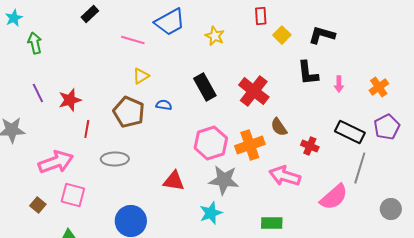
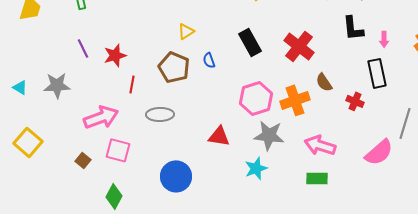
blue semicircle: (164, 105) -> (209, 60), turned -119
black rectangle: (350, 132) -> (377, 73), moved, turned 52
pink arrow: (285, 176) -> (320, 145), moved

